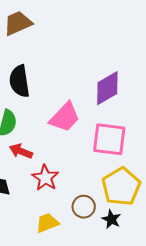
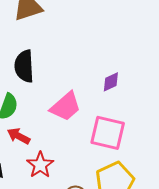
purple diamond: (107, 88) -> (111, 82), size x0.6

